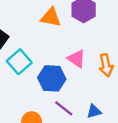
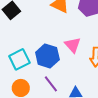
cyan square: (19, 62) -> (19, 59), moved

